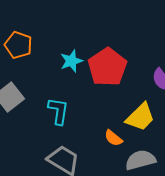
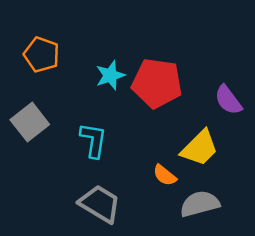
red pentagon: (107, 67) -> (157, 83), turned -30

